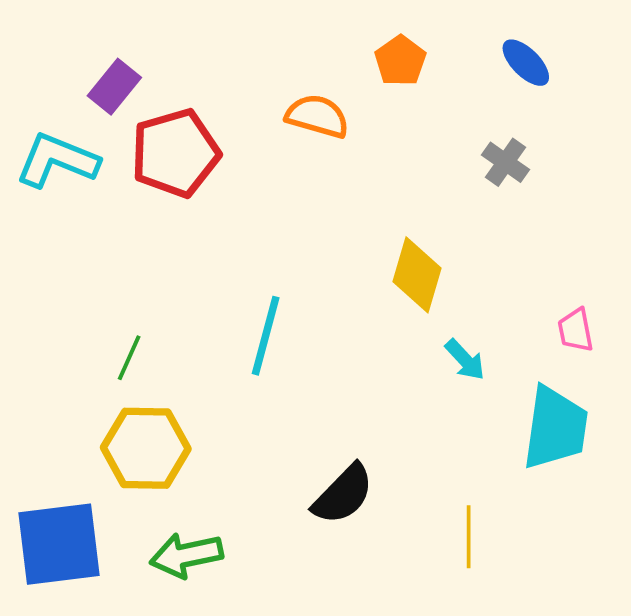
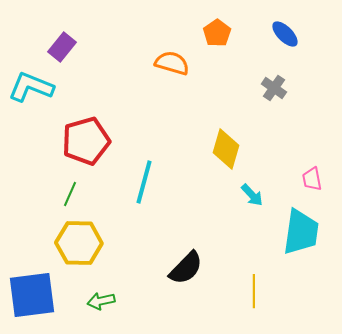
red pentagon: (175, 153) -> (86, 141), moved
green arrow: (186, 555) -> (101, 301), size x0.7

